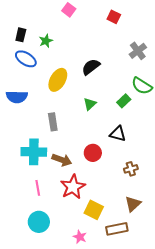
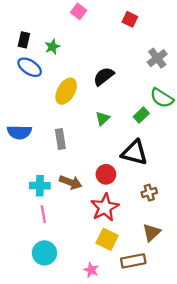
blue semicircle: (17, 97) -> (19, 132), moved
black triangle: (118, 134) -> (134, 153), size x1.4
cyan cross: (34, 152) -> (40, 186), moved, size x0.7
red star: (73, 187) -> (105, 207), moved

